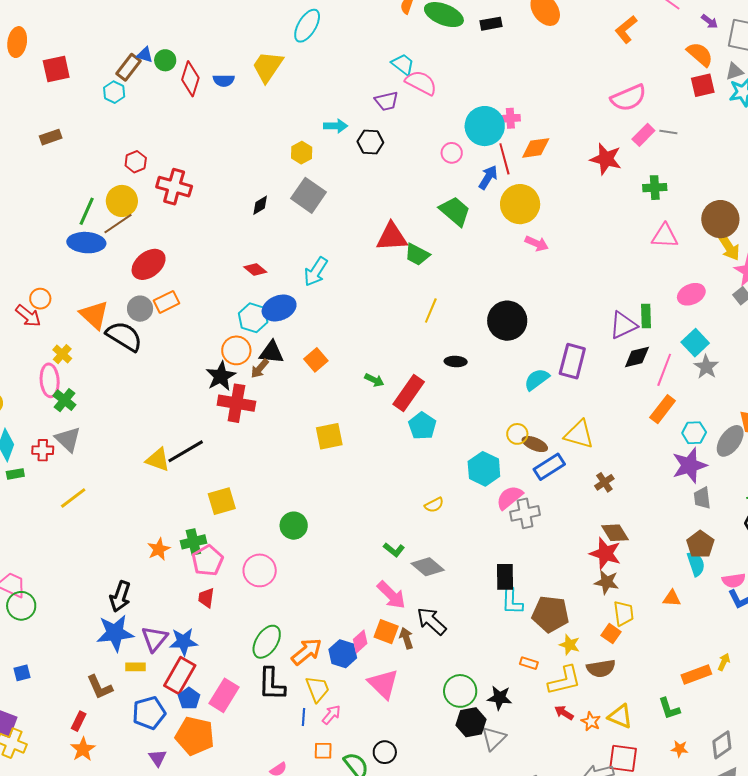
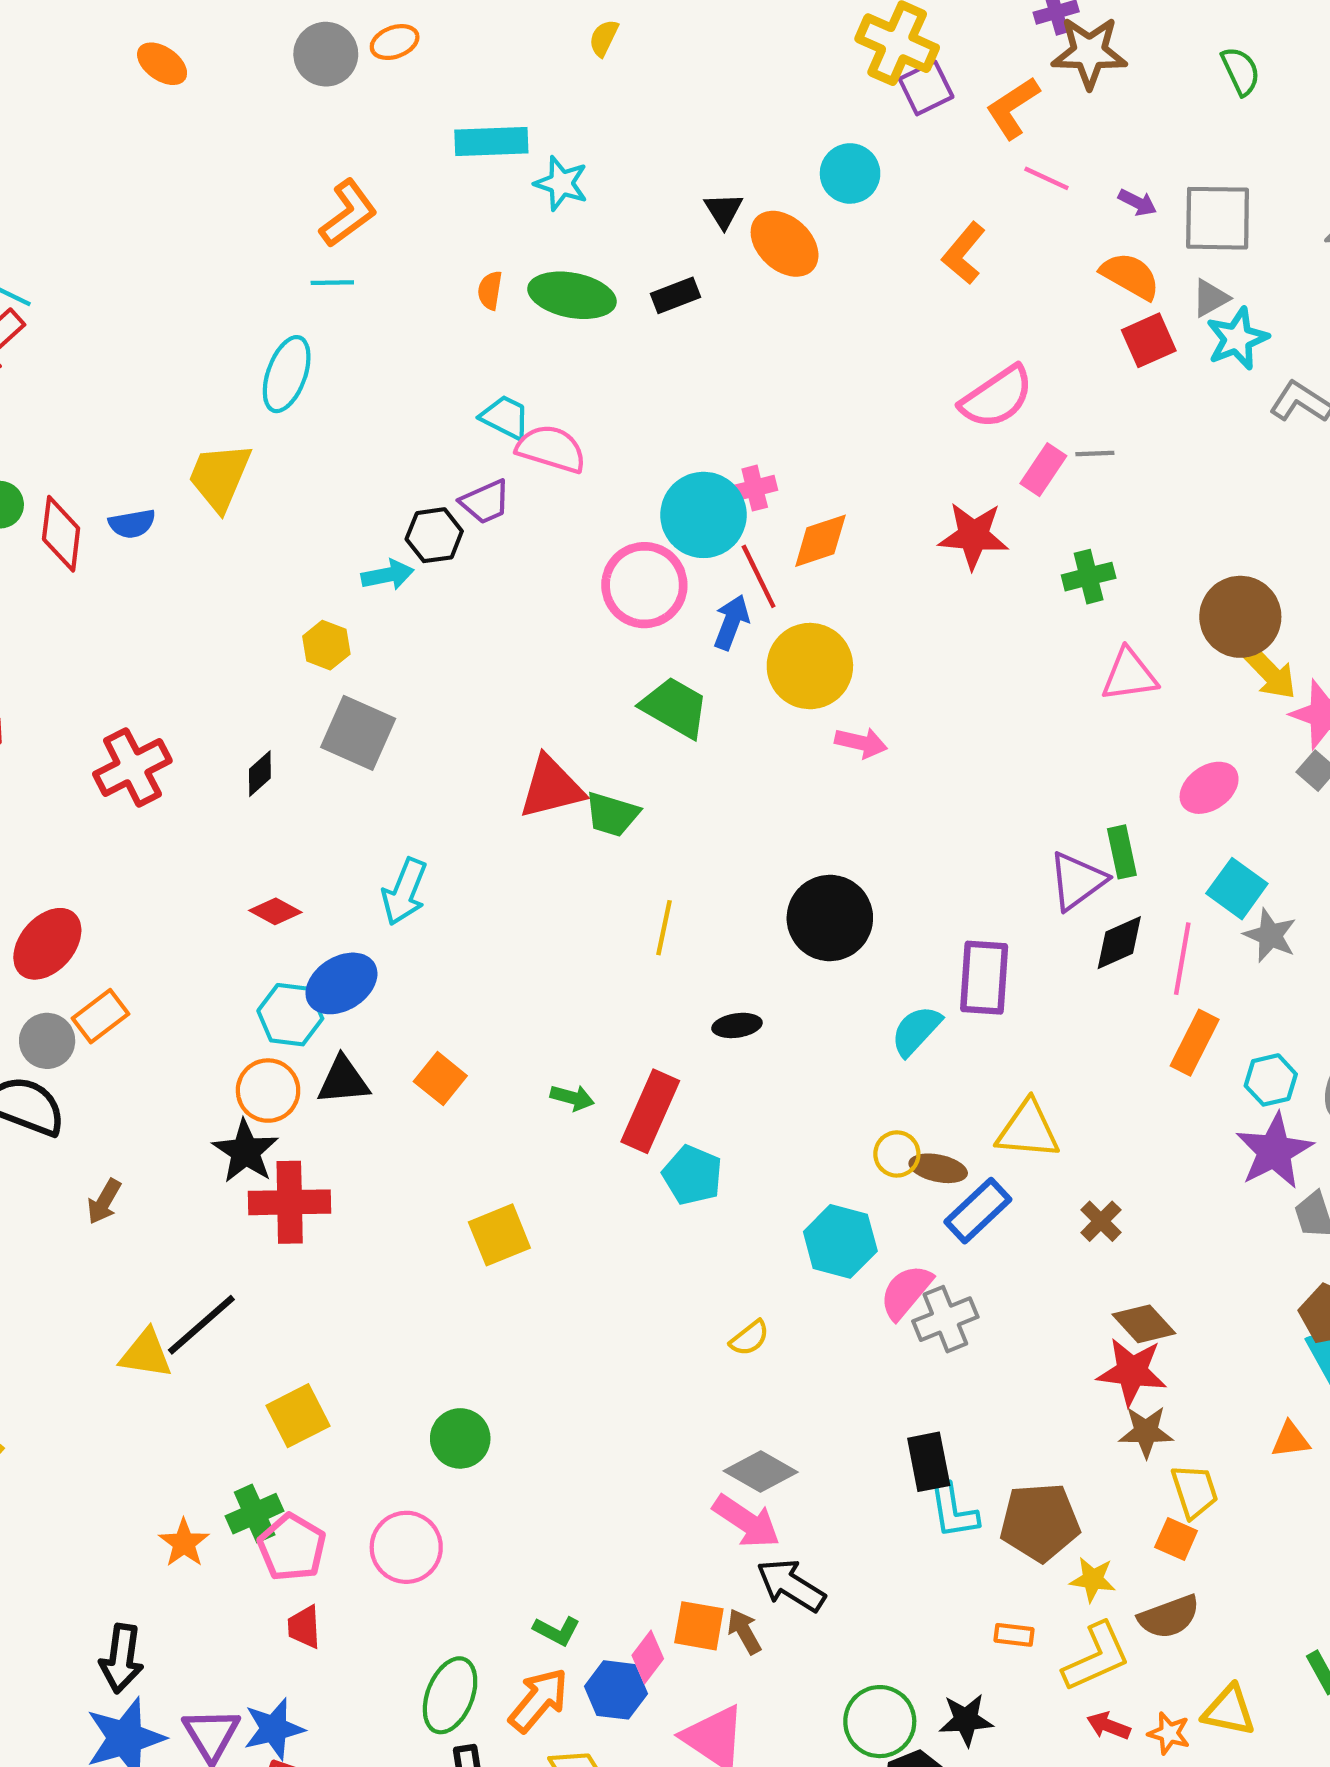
black hexagon: (370, 142) -> (434, 535), moved
pink circle: (452, 153) -> (644, 585), size x1.8
red cross: (174, 187) -> (132, 767), moved, turned -32
brown arrow: (260, 369) -> (104, 1202), moved
green L-shape: (394, 550) -> (557, 1631), moved
pink arrow: (391, 595) -> (747, 1521), moved

